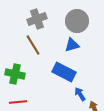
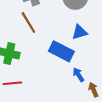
blue triangle: (72, 45) -> (80, 32), moved

